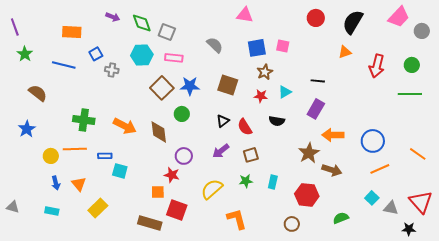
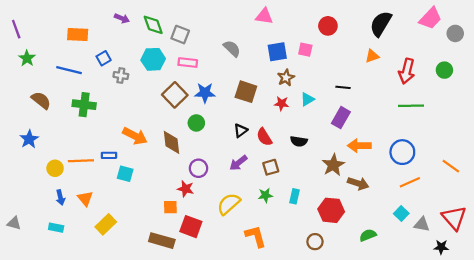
red circle: (316, 18) -> (328, 26), moved
green line: (410, 94) -> (411, 106), moved
green cross: (84, 120) -> (84, 105), moved
black semicircle: (277, 121) -> (299, 141), moved
blue rectangle: (105, 156) -> (109, 155), moved
cyan square: (120, 171) -> (125, 174), moved

